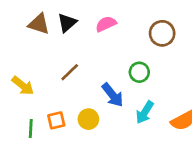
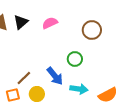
brown line: (70, 72) -> (24, 78), moved
cyan arrow: (145, 112) -> (79, 89), turned -114

